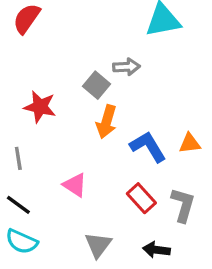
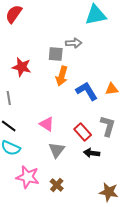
gray square: (96, 85) -> (56, 54), turned -35
pink triangle: (75, 185) -> (47, 124), moved
red rectangle: (141, 198) -> (83, 132), moved

